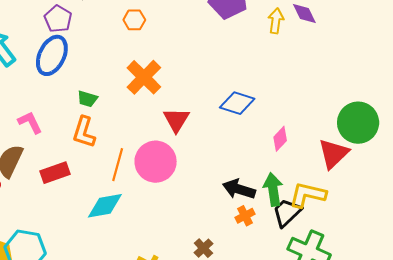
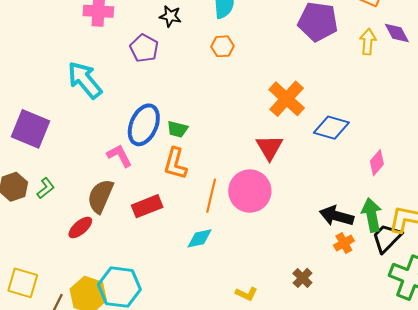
blue ellipse: (52, 55) -> (144, 125), moved
orange cross: (144, 77) -> (287, 99), moved
cyan diamond: (105, 206) -> (200, 238), size x0.7

